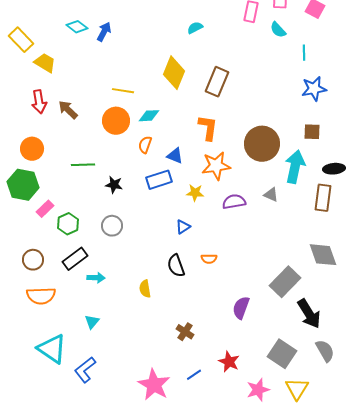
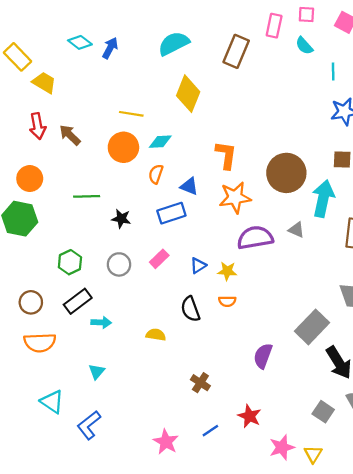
cyan semicircle: (195, 28) -> (174, 44), moved, size x1.8
brown rectangle: (217, 82) -> (236, 51), moved
yellow star: (195, 193) -> (227, 271), moved
purple semicircle: (234, 202) -> (255, 238), size x1.4
pink rectangle: (45, 209) -> (159, 259), moved
yellow semicircle: (145, 289) -> (156, 335), turned 108
cyan triangle: (52, 349) -> (52, 402), size x0.7
gray square: (282, 354) -> (323, 412), moved, size x0.7
pink star: (154, 385) -> (166, 442), size x0.7
yellow triangle: (297, 389) -> (313, 454), moved, size x0.7

